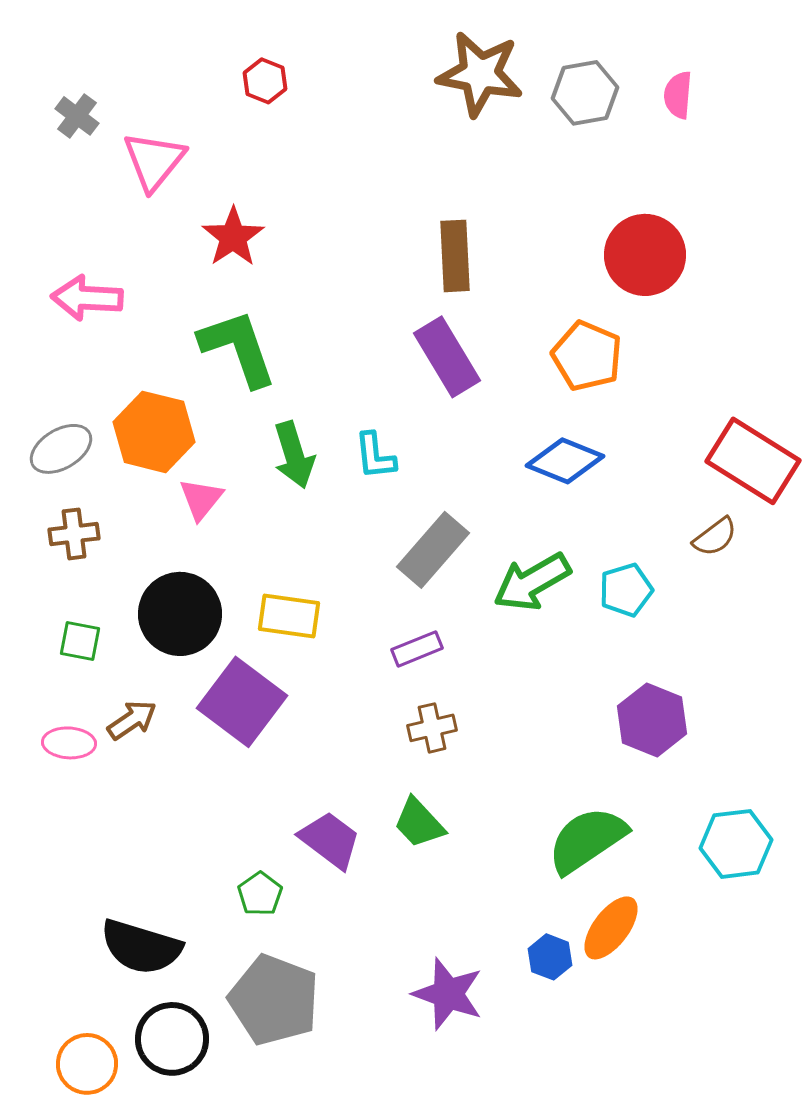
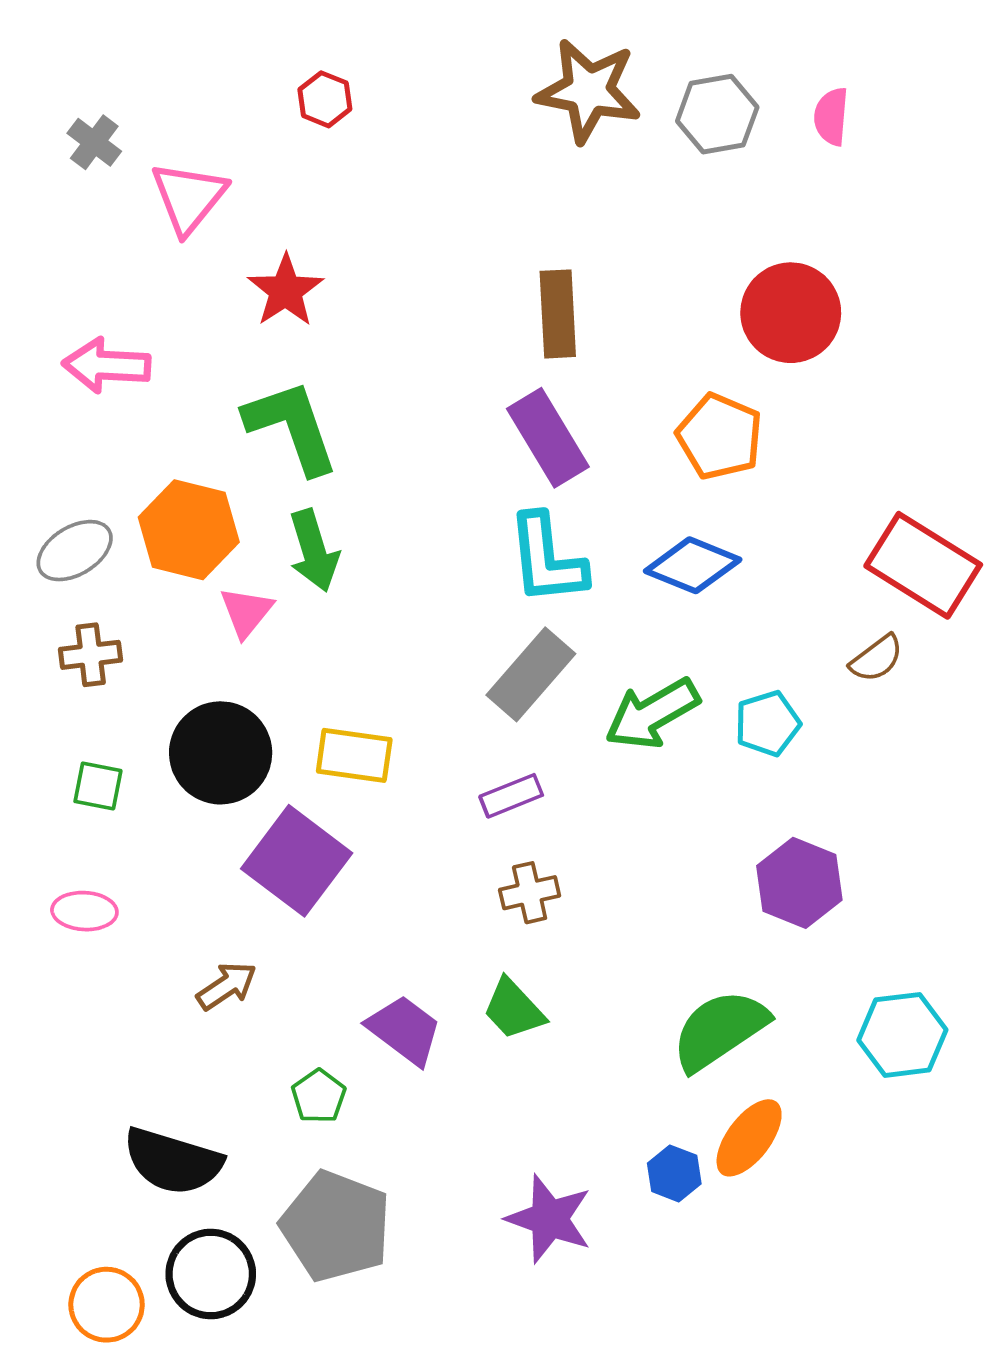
green arrow: (294, 455) -> (314, 551), moved
cyan L-shape: (375, 456) -> (547, 559), moved, size x1.6
brown arrow: (132, 720) -> (227, 986), moved

